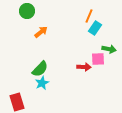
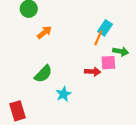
orange line: (89, 16) -> (98, 38), moved
cyan star: (42, 83) -> (63, 94), moved

